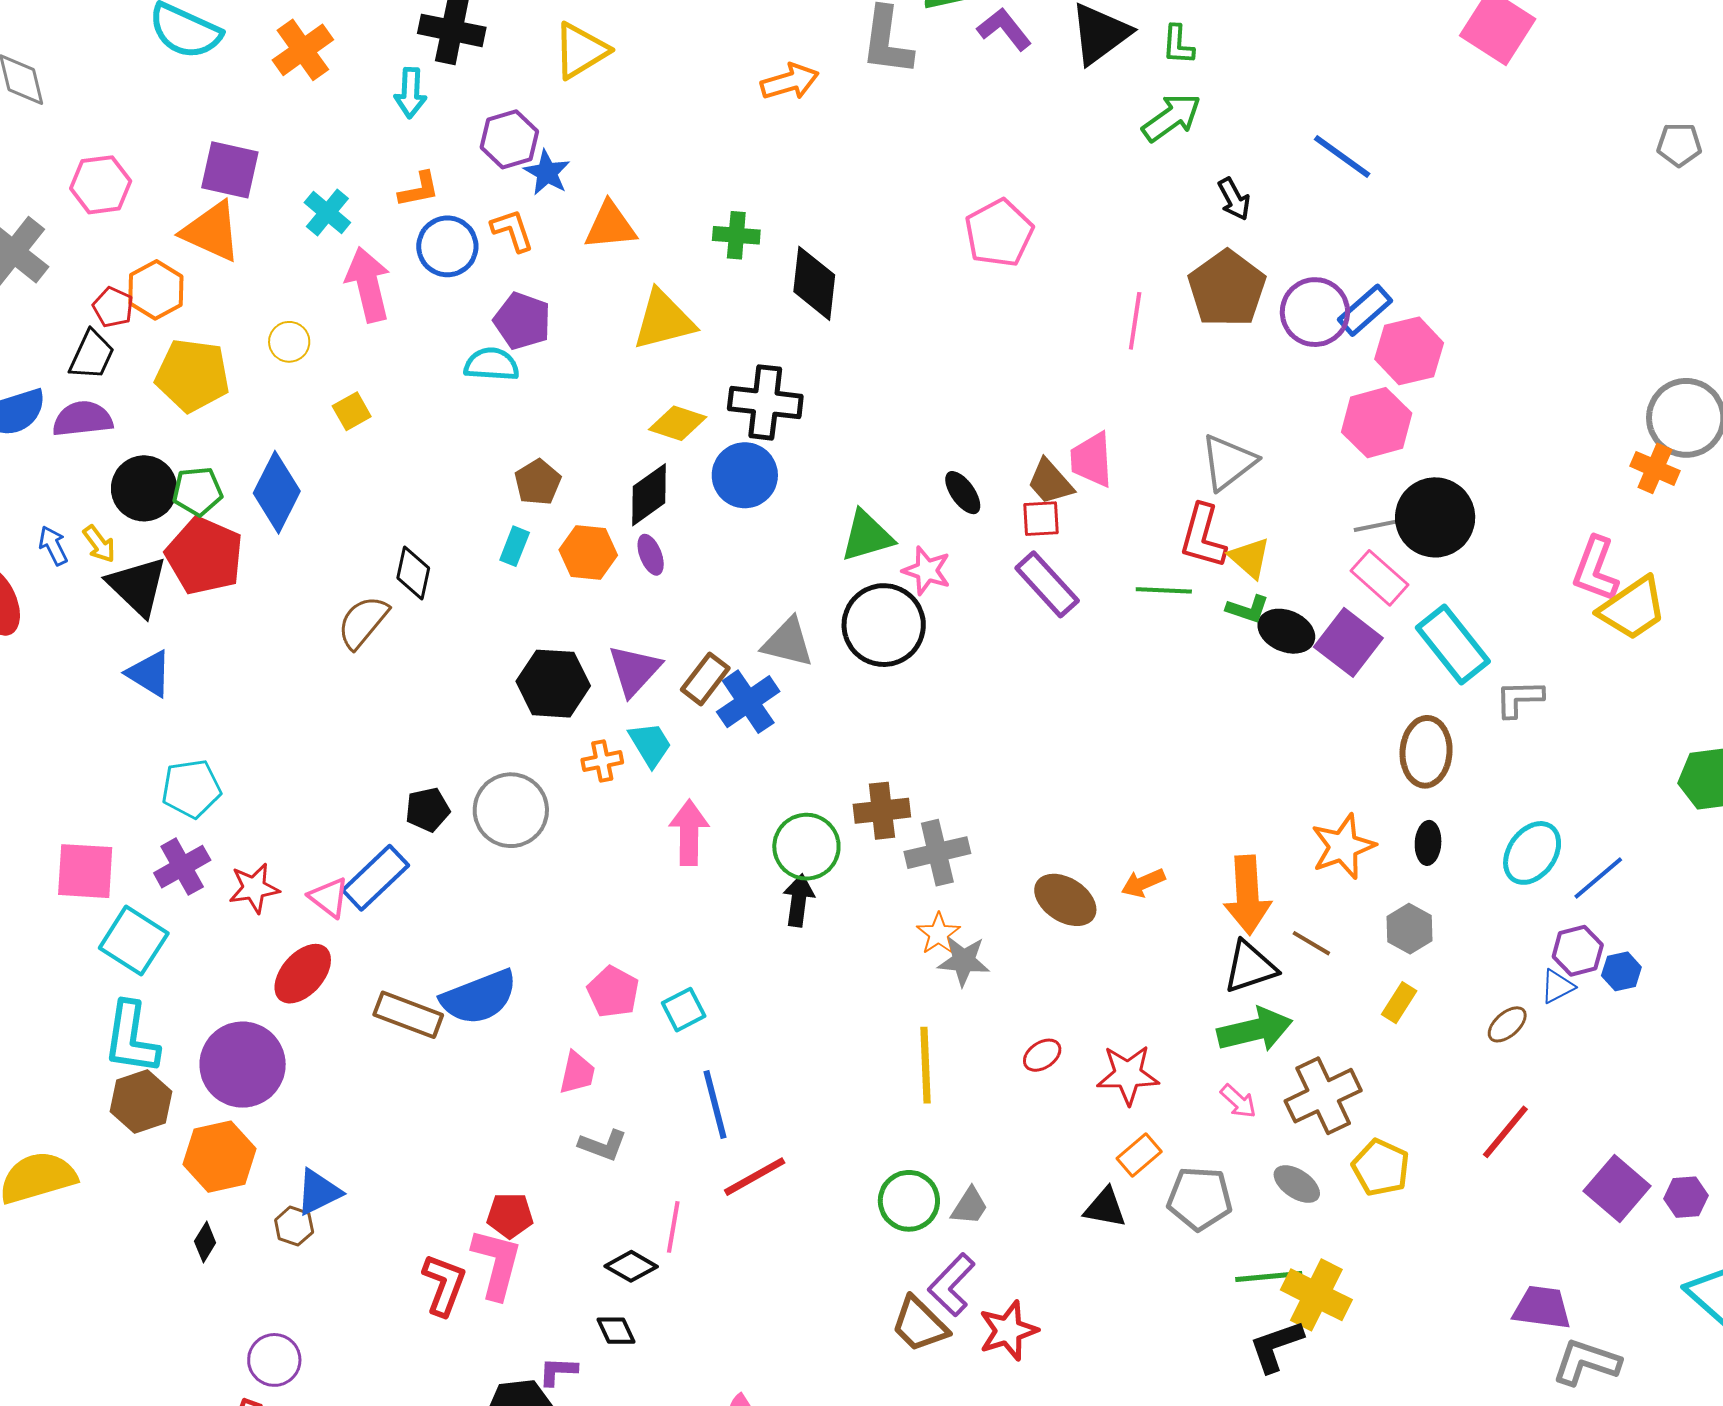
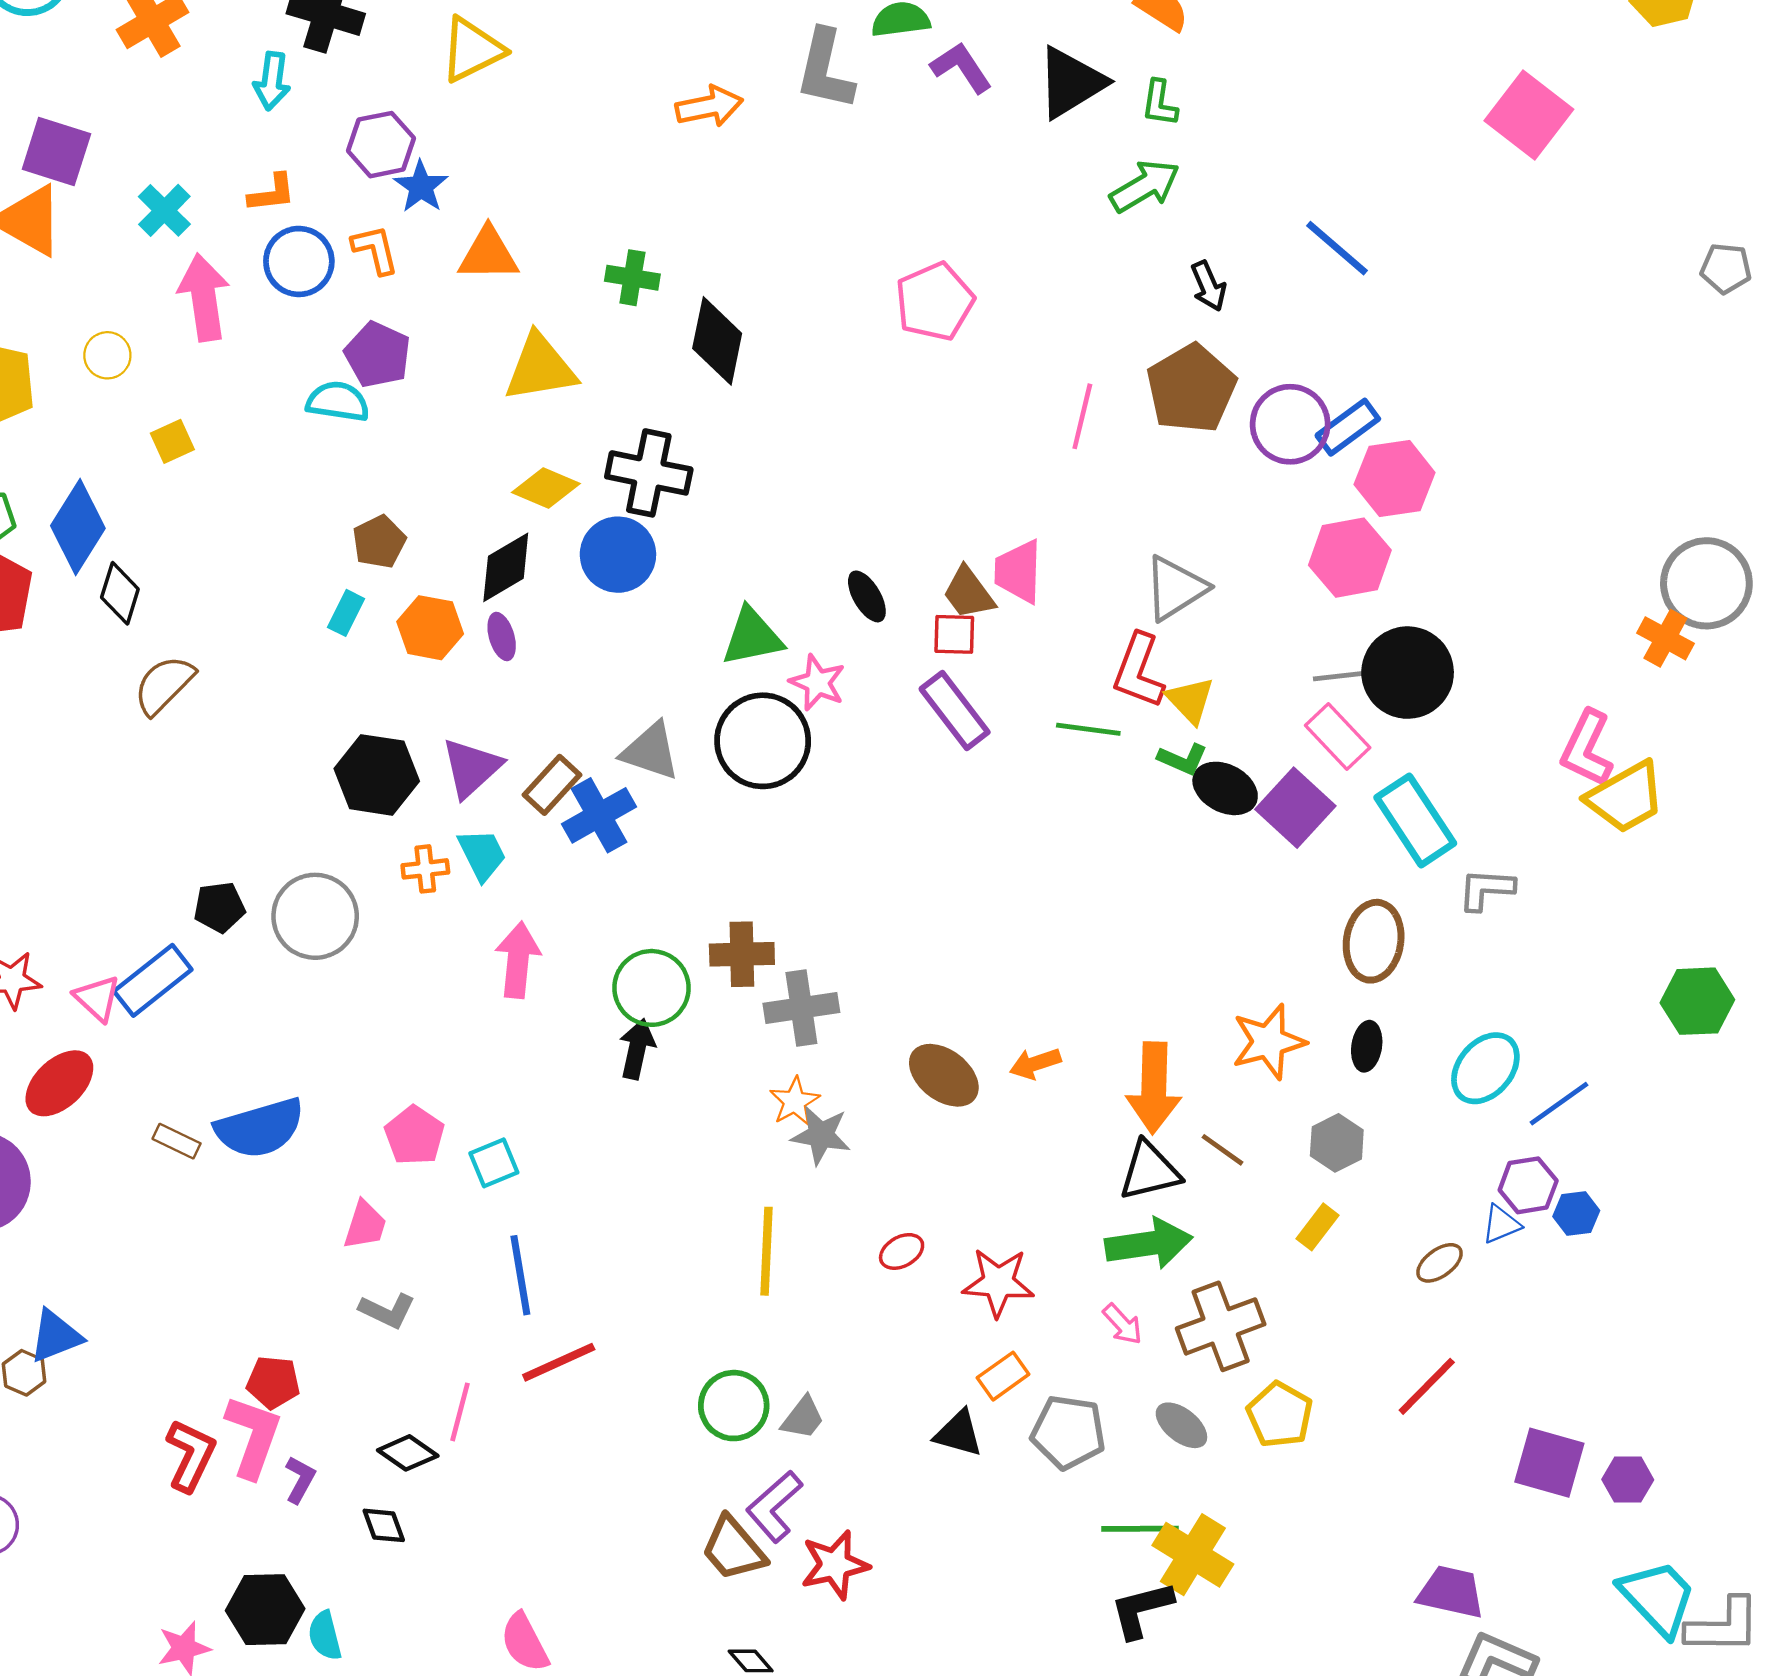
black diamond: (413, 573) -> (120, 593), moved
brown rectangle: (408, 1015) -> (177, 1141), size x0.6
purple square: (1617, 1188) -> (1549, 1463), turned -30
purple L-shape: (558, 1371) -> (300, 1480), moved, turned 111

